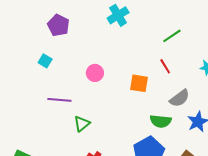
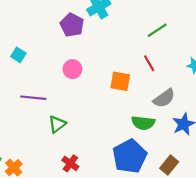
purple pentagon: (58, 25) -> (72, 25), moved

